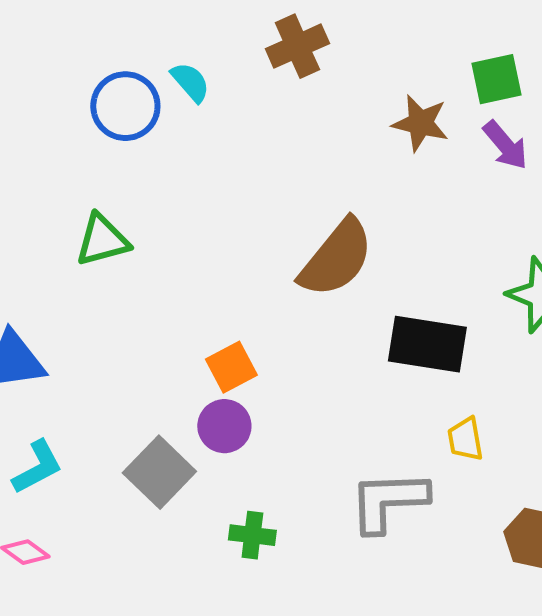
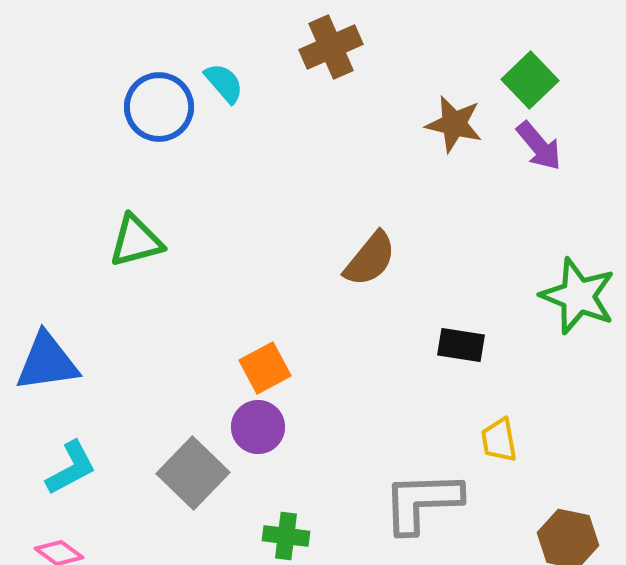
green square: (496, 79) -> (530, 80), turned -32
brown semicircle: (336, 258) -> (370, 259), size x0.7
black rectangle: (427, 344) -> (461, 345), size x0.6

